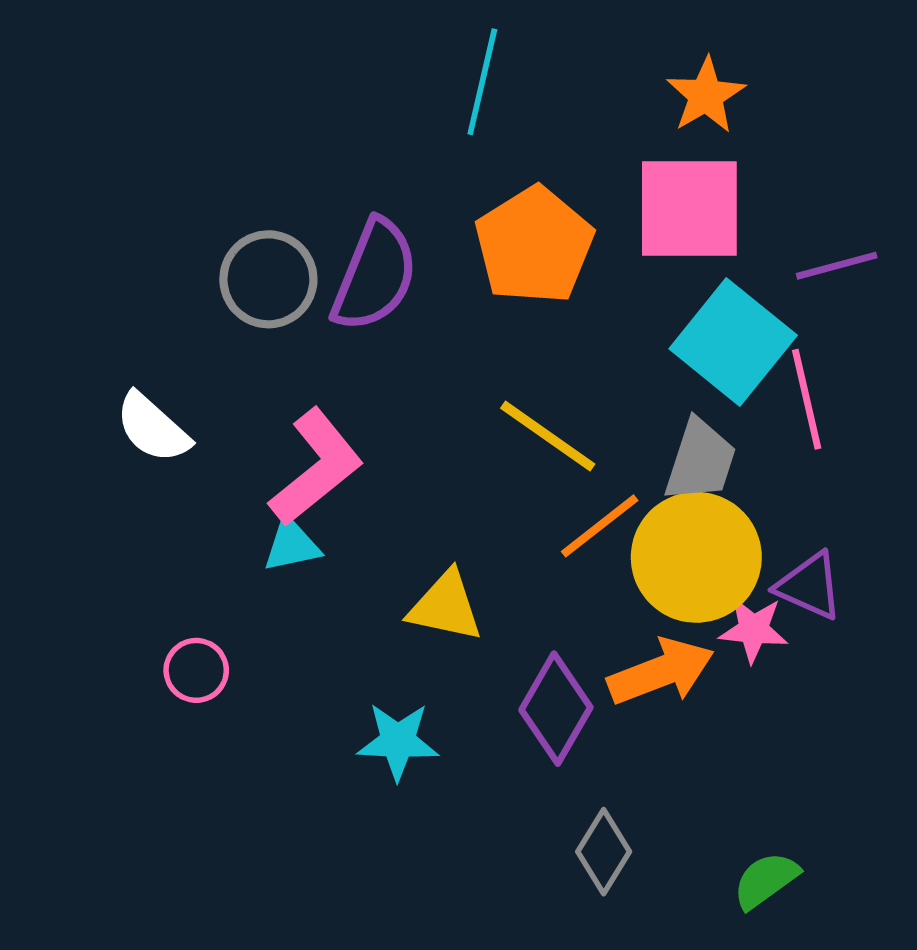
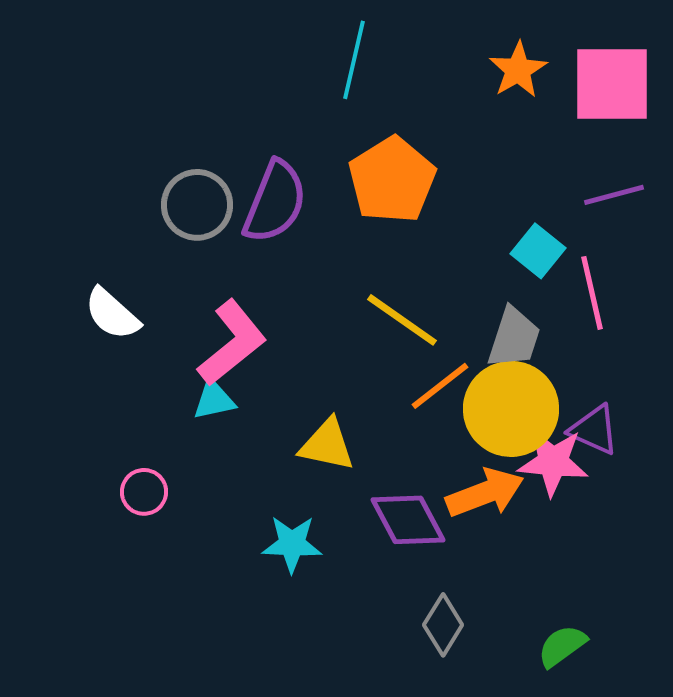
pink square: (689, 208) -> (612, 84), moved
cyan square: (733, 342) -> (538, 251), size x0.6
pink star: (754, 630) -> (553, 462), size x1.4
purple diamond: (556, 709) -> (408, 520), turned -58

